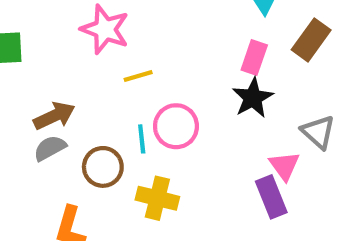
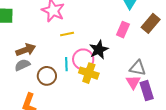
black star: (253, 98) -> (99, 50), moved
gray triangle: (318, 132) -> (138, 68), moved, turned -36
purple rectangle: (271, 197) -> (147, 91), moved
yellow cross: (157, 198) -> (89, 73), moved

